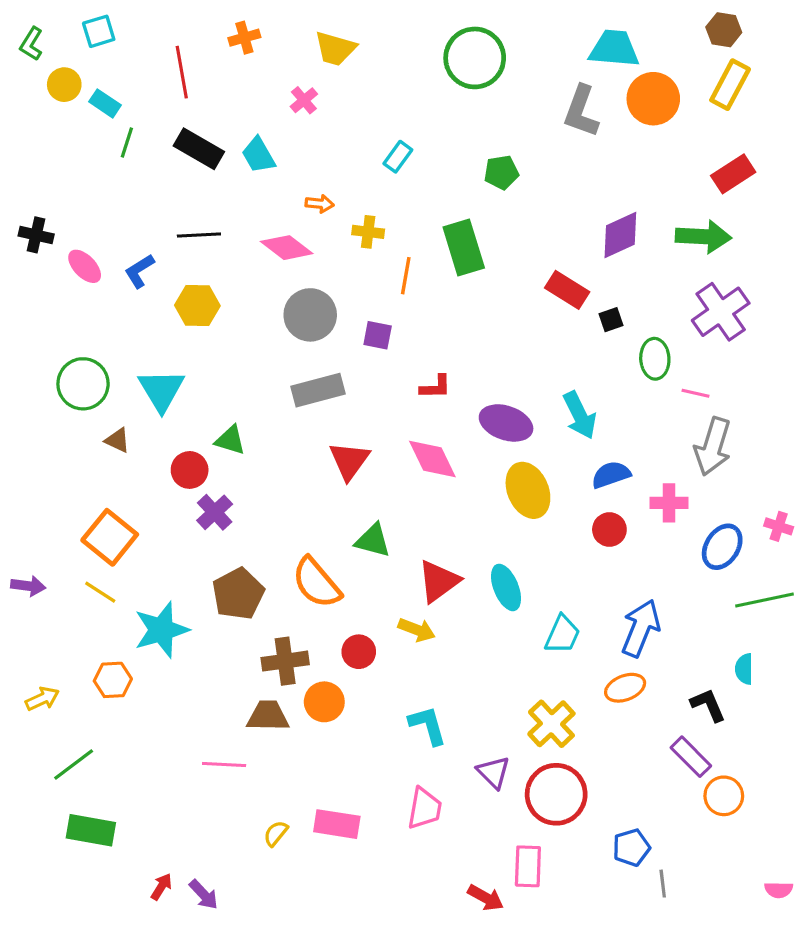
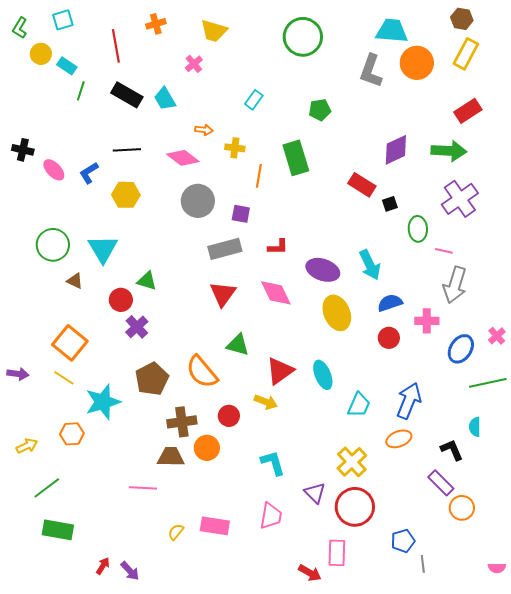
gray rectangle: (318, 390) -> (225, 249), moved
pink cross: (779, 526) -> (497, 336), turned 30

